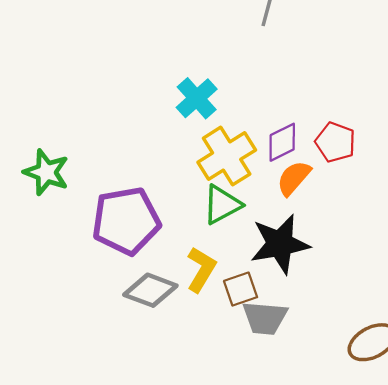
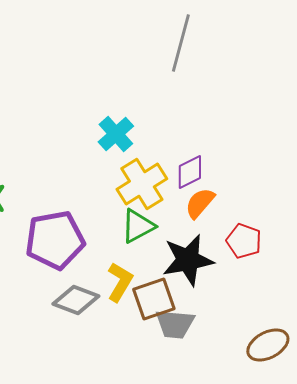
red pentagon: (335, 142) -> (244, 241), moved
brown square: (241, 289) -> (154, 299), size x1.4

